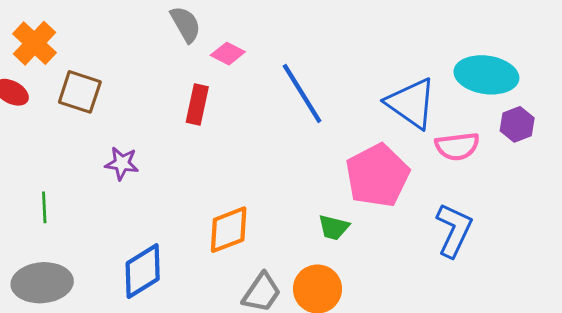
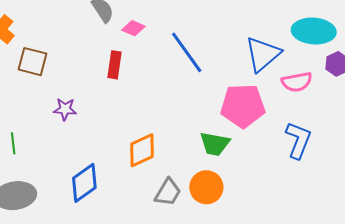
blue triangle: (411, 103) -> (263, 54), turned 48
pink pentagon: (377, 175) -> (243, 106), turned 30
green trapezoid: (334, 227) -> (215, 144), size x1.4

